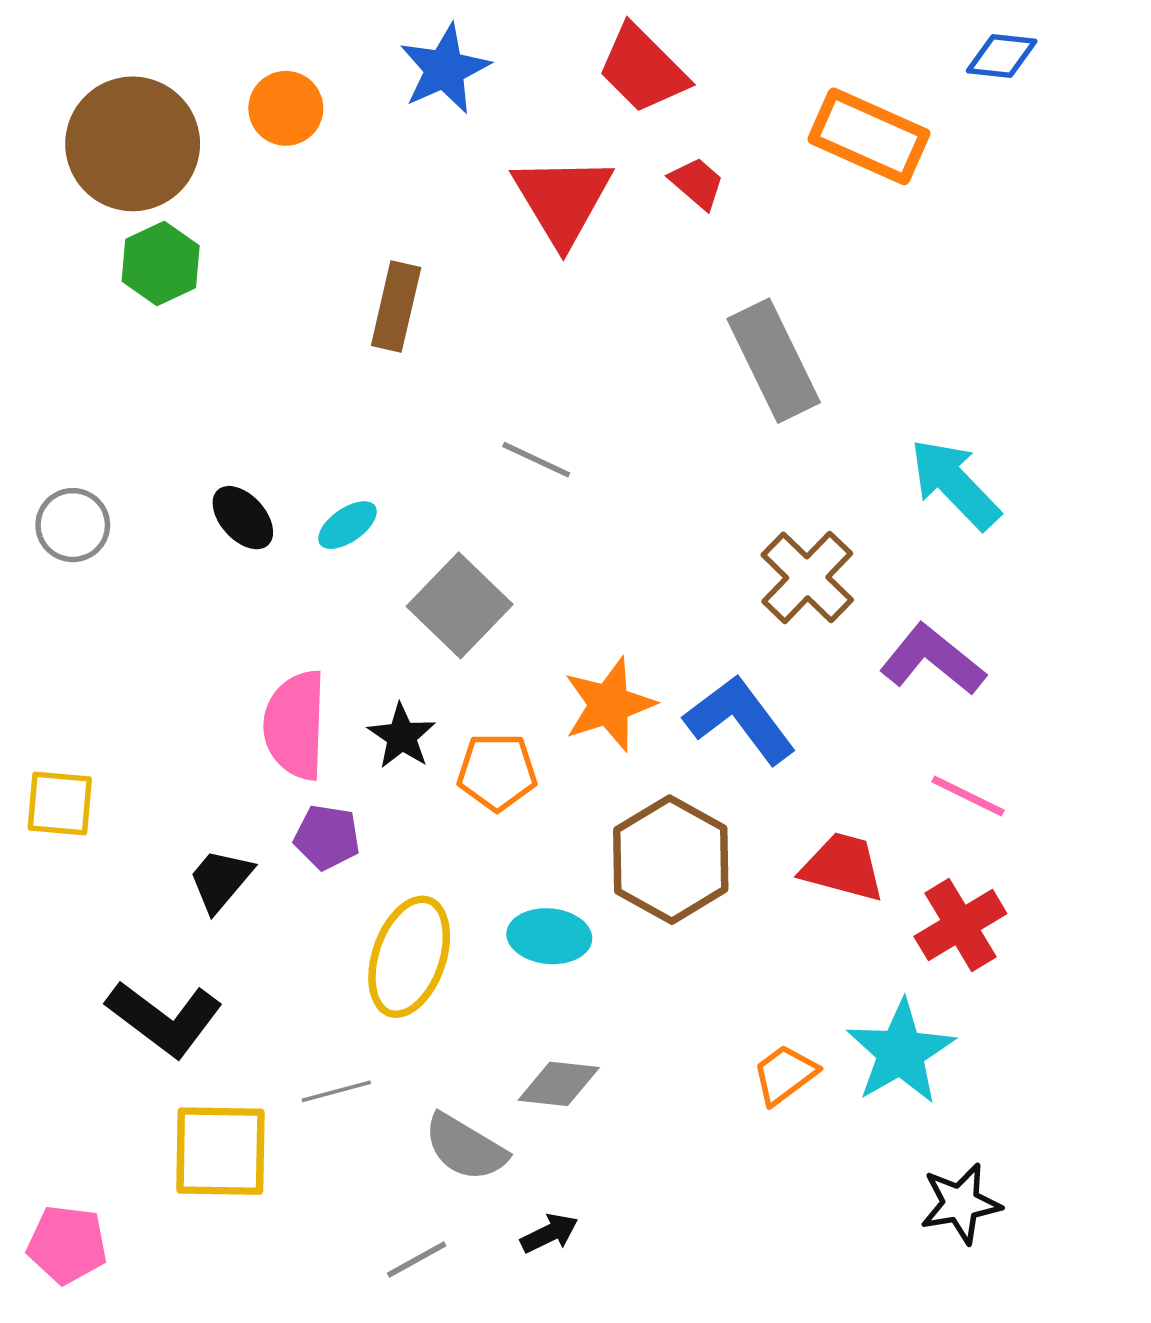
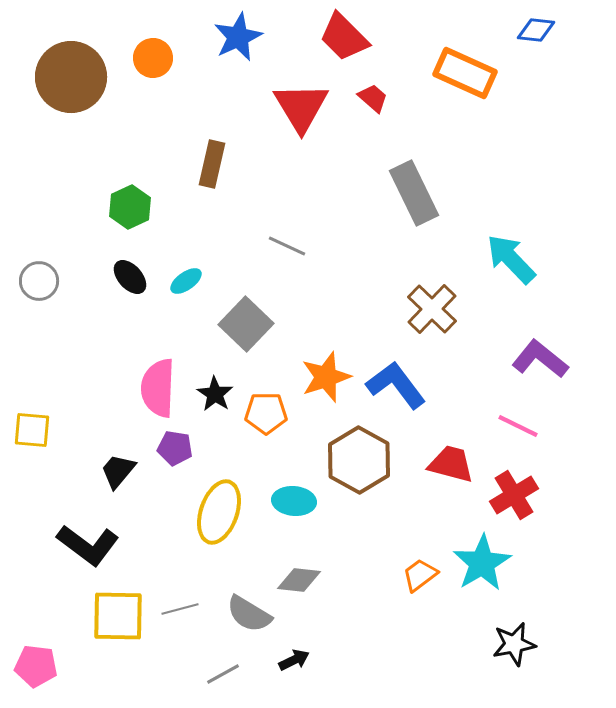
green hexagon: (161, 263) -> (130, 207), moved
purple L-shape: (932, 660) -> (540, 359), moved
gray line: (336, 1091) -> (180, 609), moved

